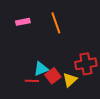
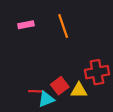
cyan triangle: (41, 69) -> (46, 99), moved
yellow triangle: (70, 80) -> (79, 90), turned 42

